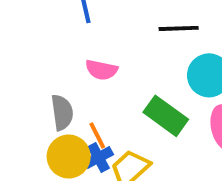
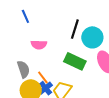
black line: (179, 28) -> (75, 29), moved, turned -60

